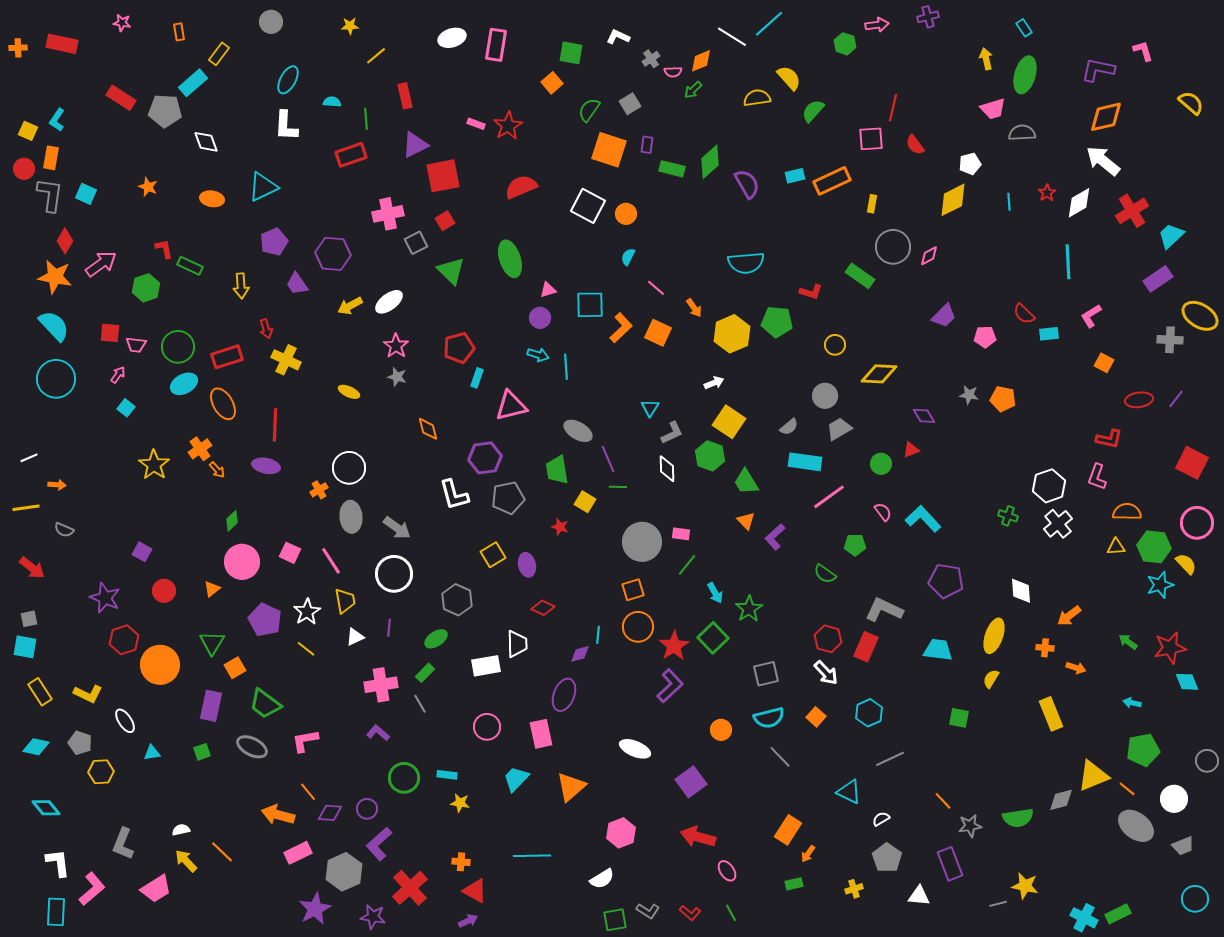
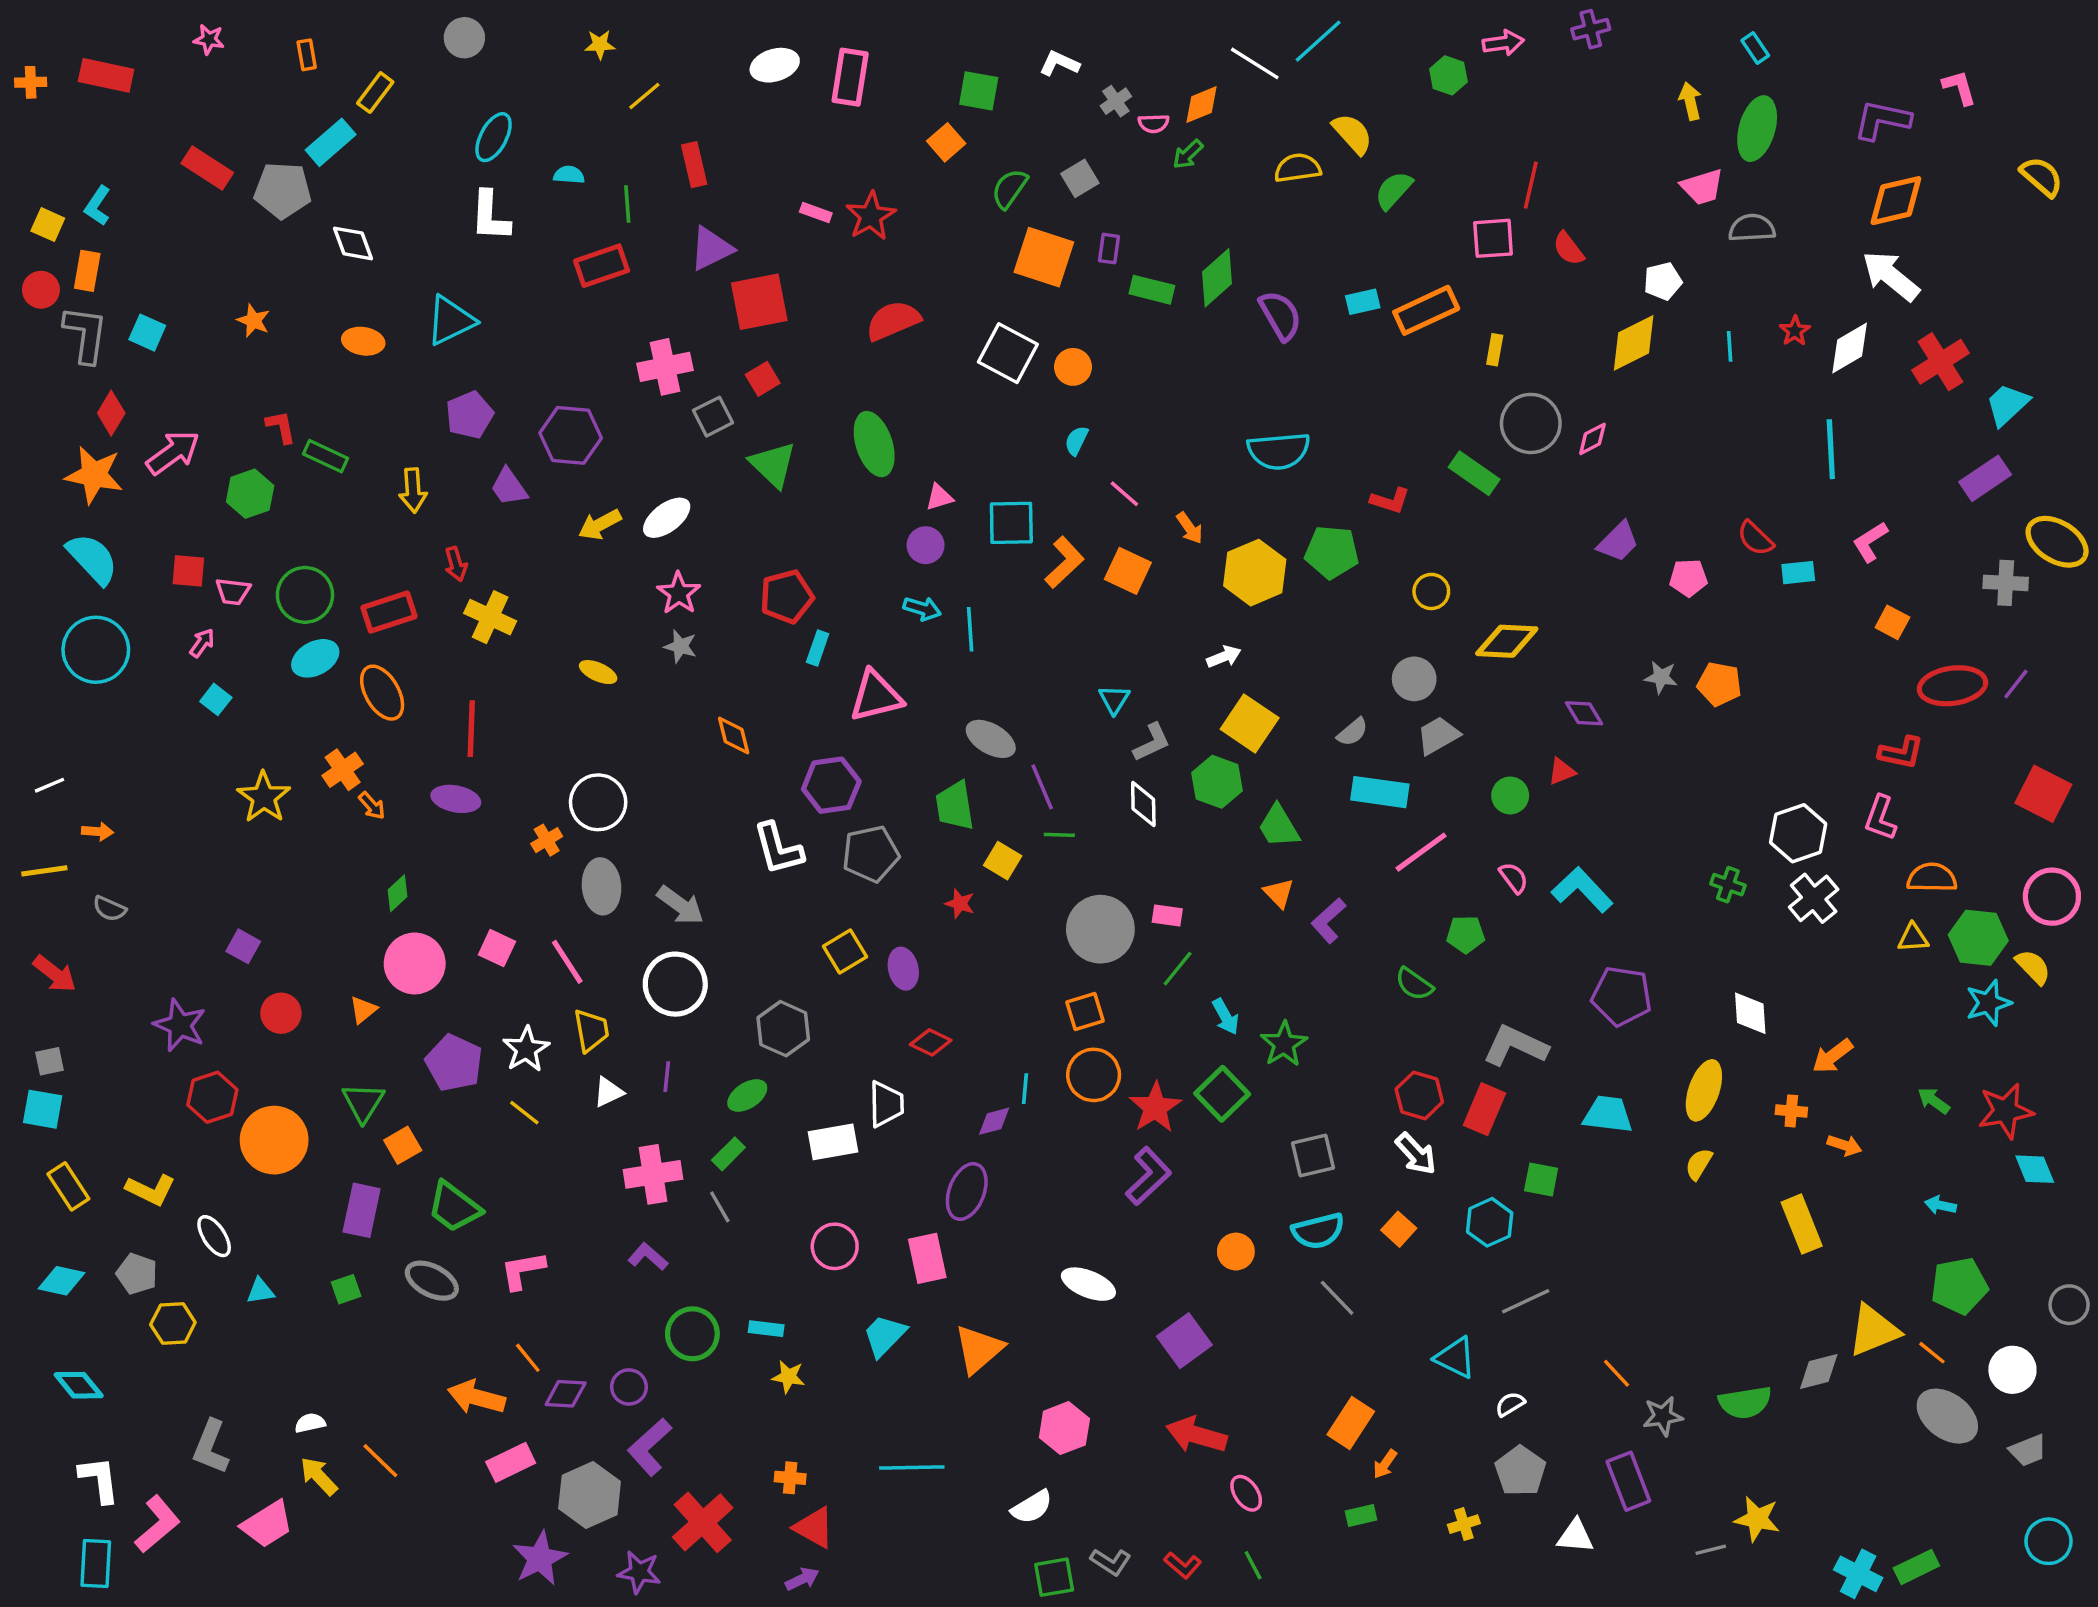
red ellipse: (1139, 400) -> (1952, 686), size x1.4
green square: (959, 718) -> (1541, 1180), moved

